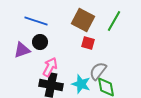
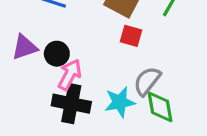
black circle: (40, 42) -> (57, 54), moved
cyan star: (81, 84) -> (120, 102), turned -30

